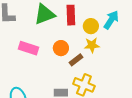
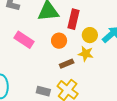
orange circle: (61, 48) -> (59, 41), moved

